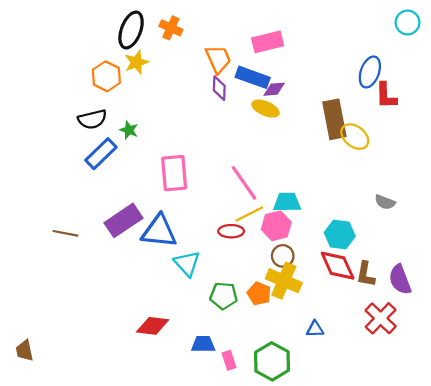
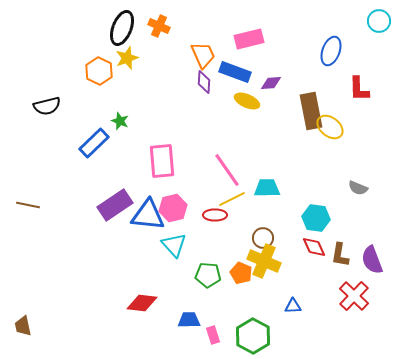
blue ellipse: (370, 72) -> (331, 51), moved
purple diamond: (274, 89) -> (271, 83), moved
black semicircle: (92, 119) -> (47, 106), moved
pink hexagon: (276, 226) -> (173, 208), moved
brown line: (65, 233) -> (28, 205), moved
red diamond: (338, 266) -> (314, 247), size x0.7

